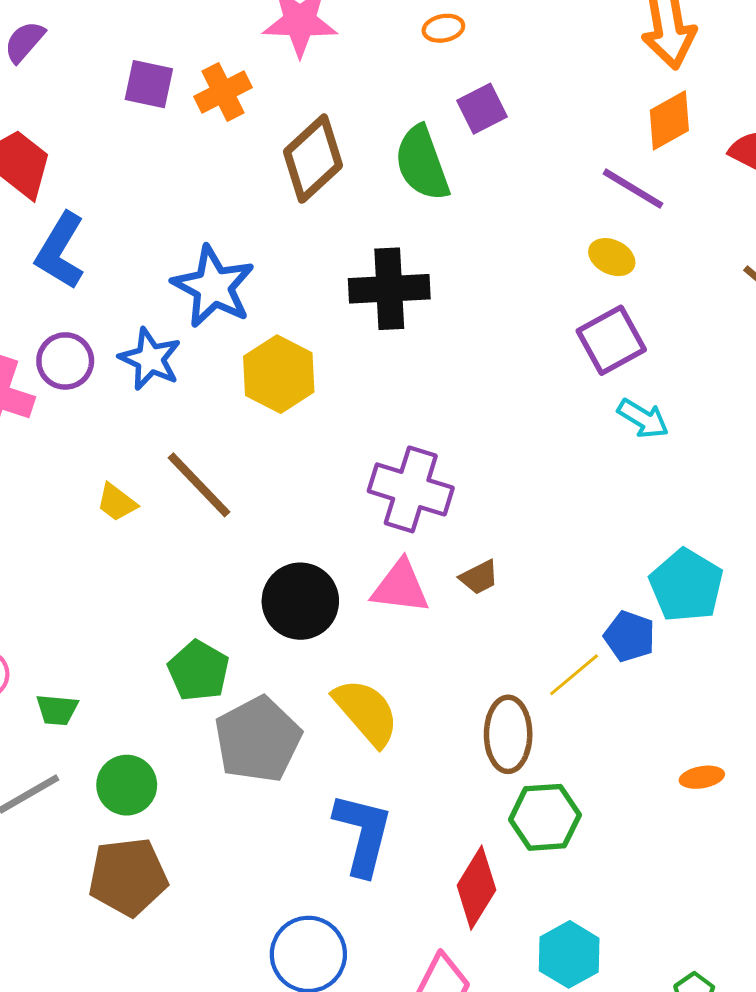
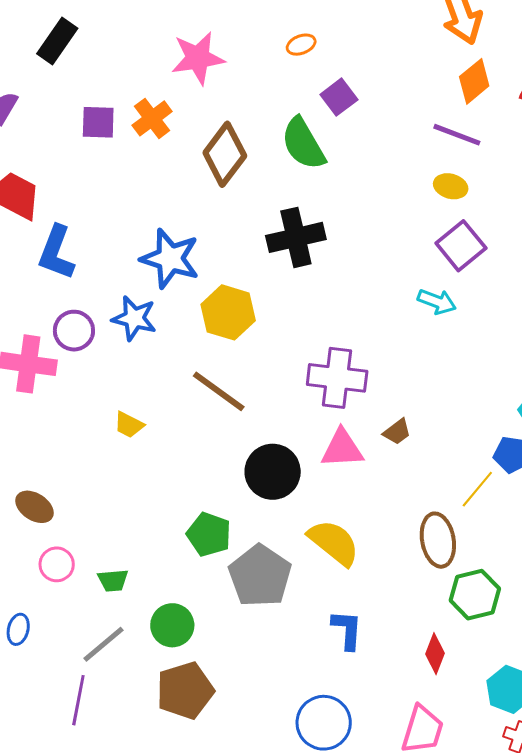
cyan arrow: (643, 419) -> (437, 302), moved
brown line: (199, 485) -> (219, 391), moved
blue L-shape: (363, 834) -> (347, 630), size x0.7
red diamond: (476, 888) -> (435, 654), size x0.7

